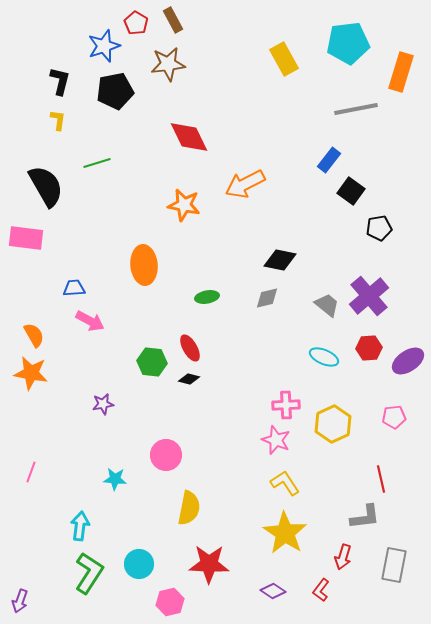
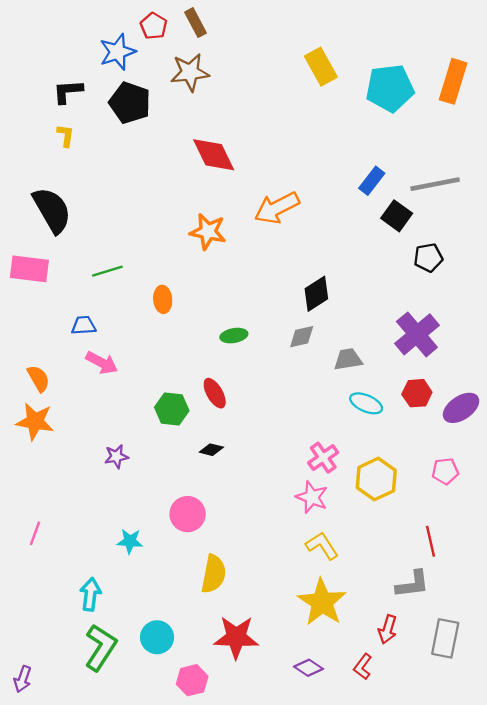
cyan pentagon: (348, 43) -> (390, 88), moved
black L-shape: (60, 81) -> (68, 91), turned -108
black pentagon: (115, 91) -> (130, 103), turned 30
gray line: (356, 109) -> (435, 184), moved
green line: (97, 163) -> (107, 271), moved
black diamond: (280, 260) -> (316, 294), turned -44
orange ellipse: (144, 265) -> (163, 299), size x0.6
gray trapezoid: (327, 305) -> (348, 359), moved, turned -48
black diamond: (189, 379) -> (211, 450), moved
pink cross: (286, 405) -> (323, 458), turned -32

